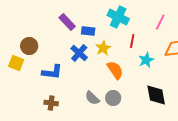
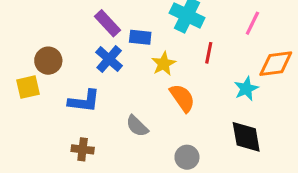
blue cross: (79, 53) -> (109, 59), moved
cyan star: (146, 60) -> (246, 89), moved
yellow square: (16, 63) -> (28, 87), turned -35
gray semicircle: (92, 98) -> (137, 126), moved
gray circle: (113, 98) -> (187, 157), moved

